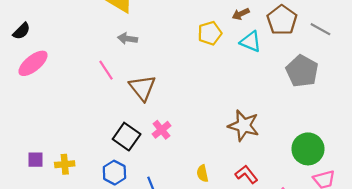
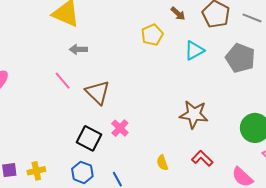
brown arrow: (241, 14) -> (178, 14), turned -105
cyan triangle: (251, 42) -> (194, 50), moved, turned -45

